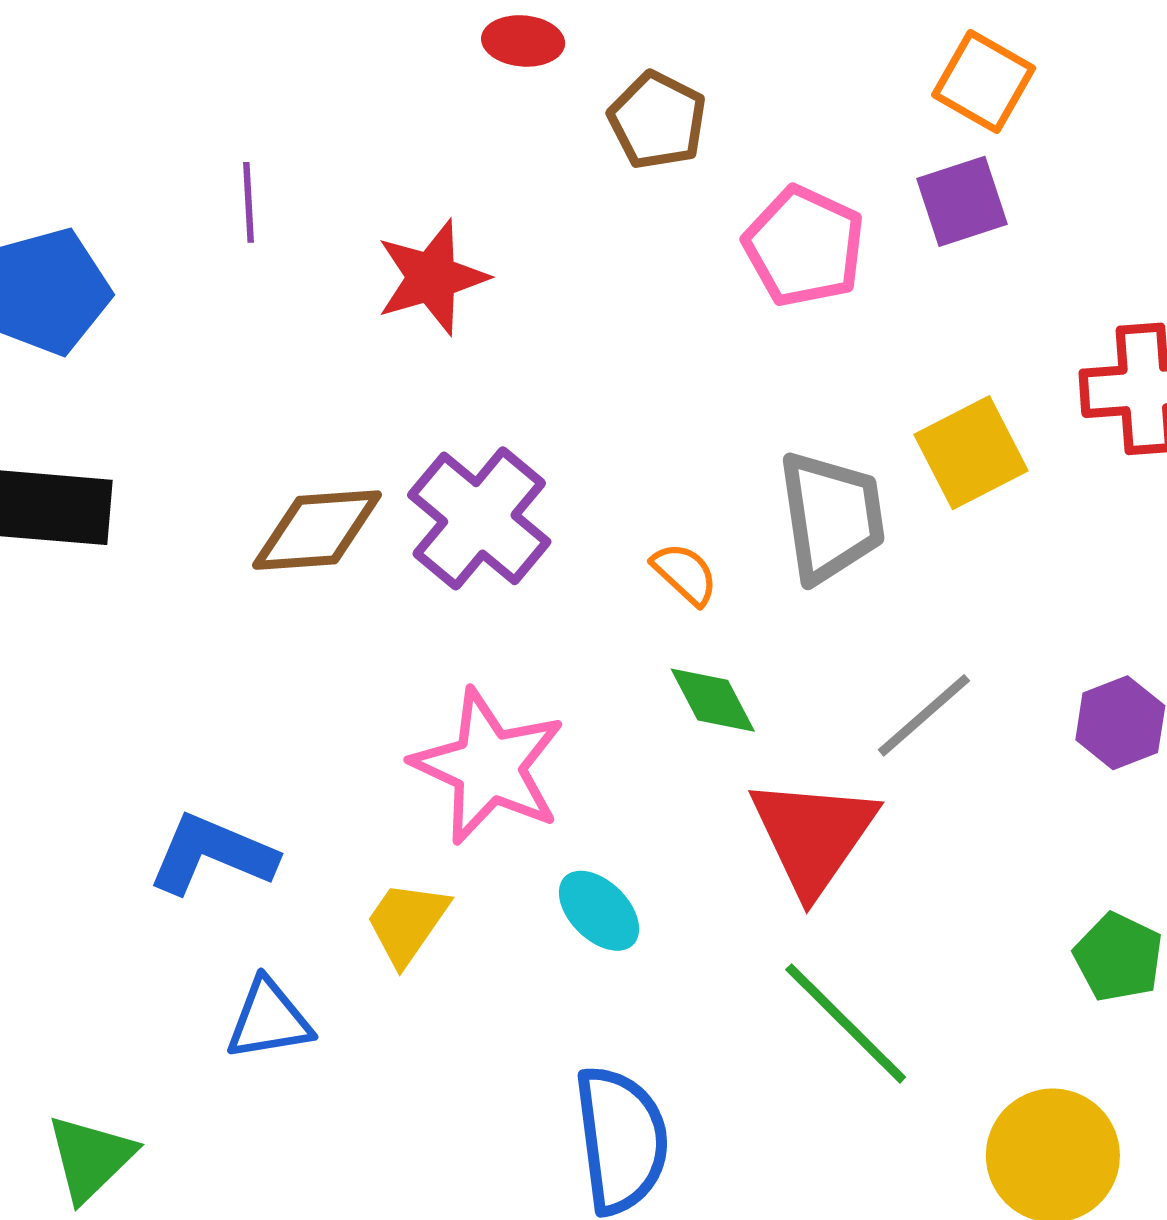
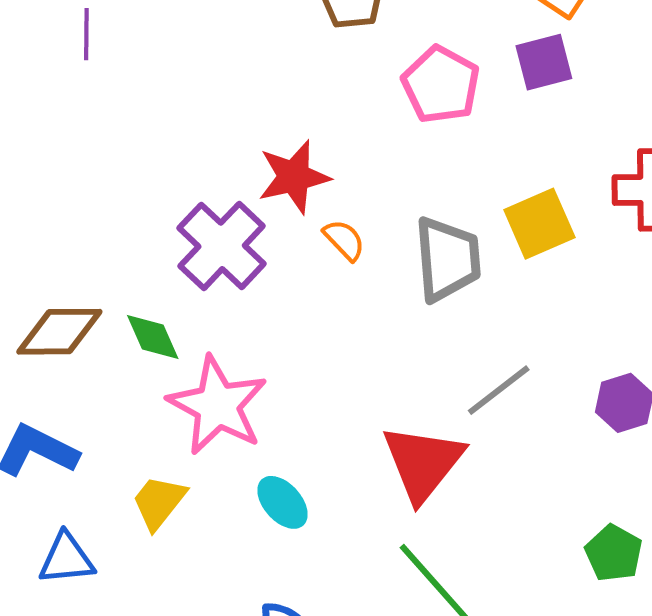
red star: (432, 277) -> (294, 177), moved
brown diamond: (317, 530) -> (59, 332), moved
orange semicircle: (685, 574) -> (344, 240), moved
green diamond: (713, 700) -> (153, 337), moved

